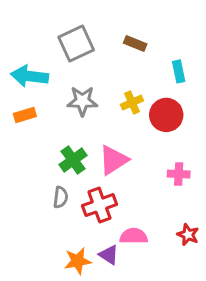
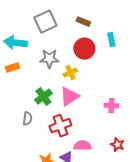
yellow cross: (132, 103) -> (70, 73), moved
red circle: (166, 115) -> (84, 49), moved
gray semicircle: (61, 197) -> (27, 119), moved

